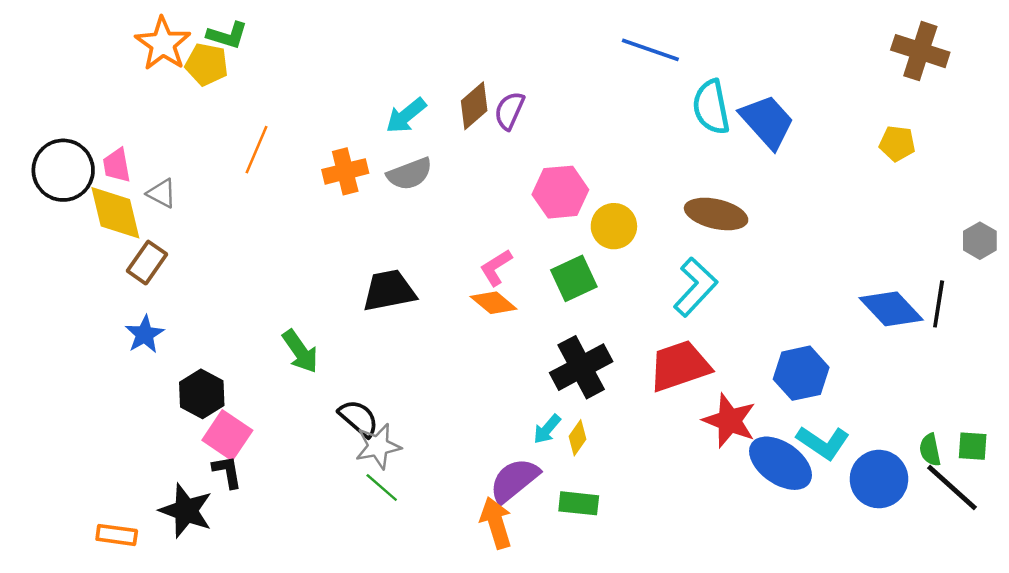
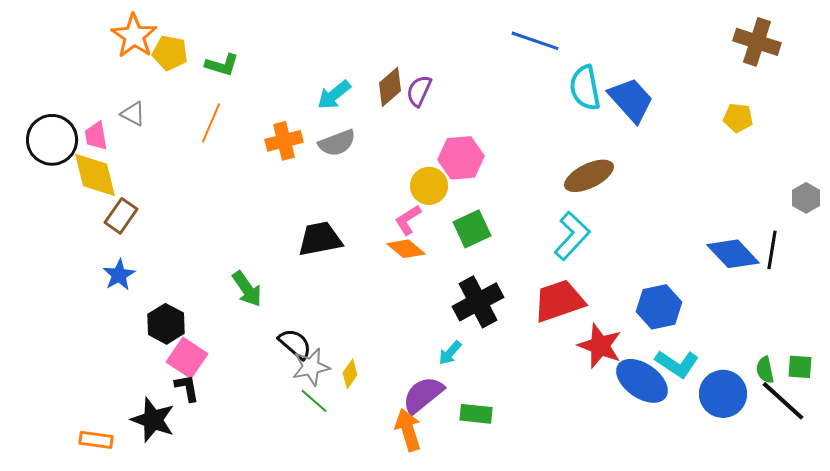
green L-shape: (227, 35) -> (222, 65), moved
gray triangle: (162, 193) -> (133, 114), moved
brown ellipse: (716, 214) -> (589, 176), turned -39
yellow circle: (614, 226) -> (429, 186), moved
yellow diamond: (577, 438) -> (350, 374), moved

